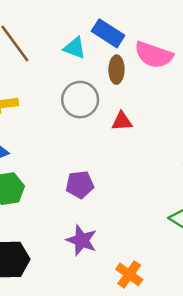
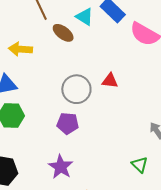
brown ellipse: (116, 70) -> (63, 33), moved, turned -65
gray circle: (80, 100) -> (76, 89), moved

